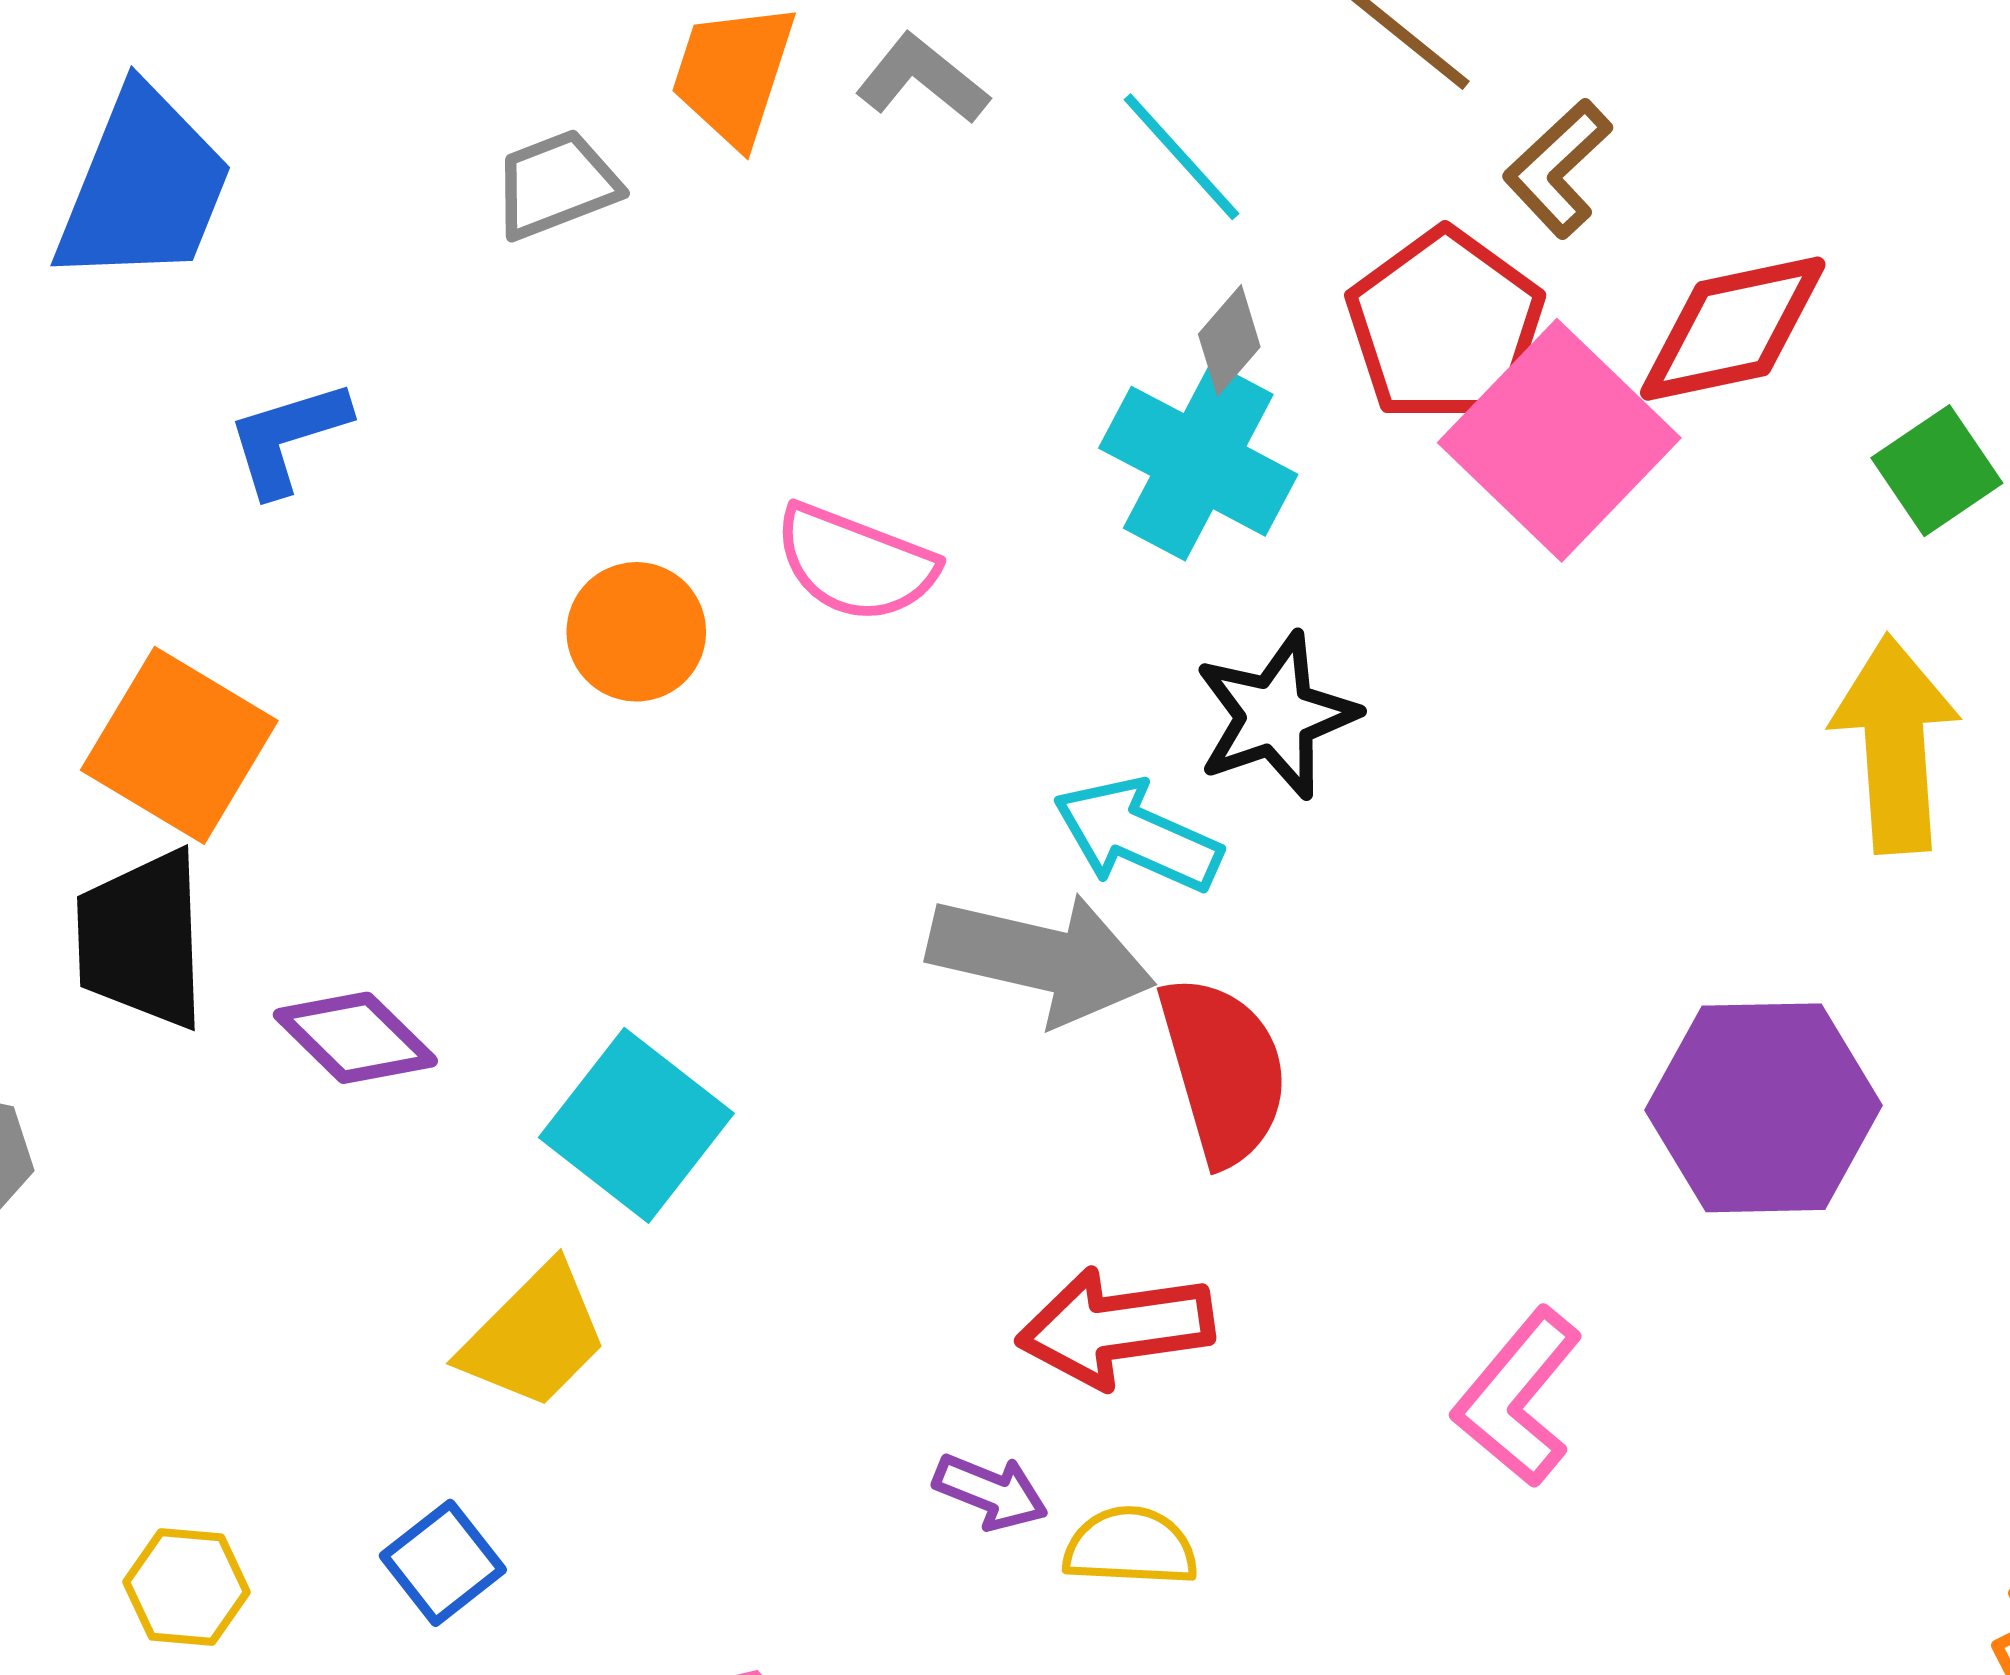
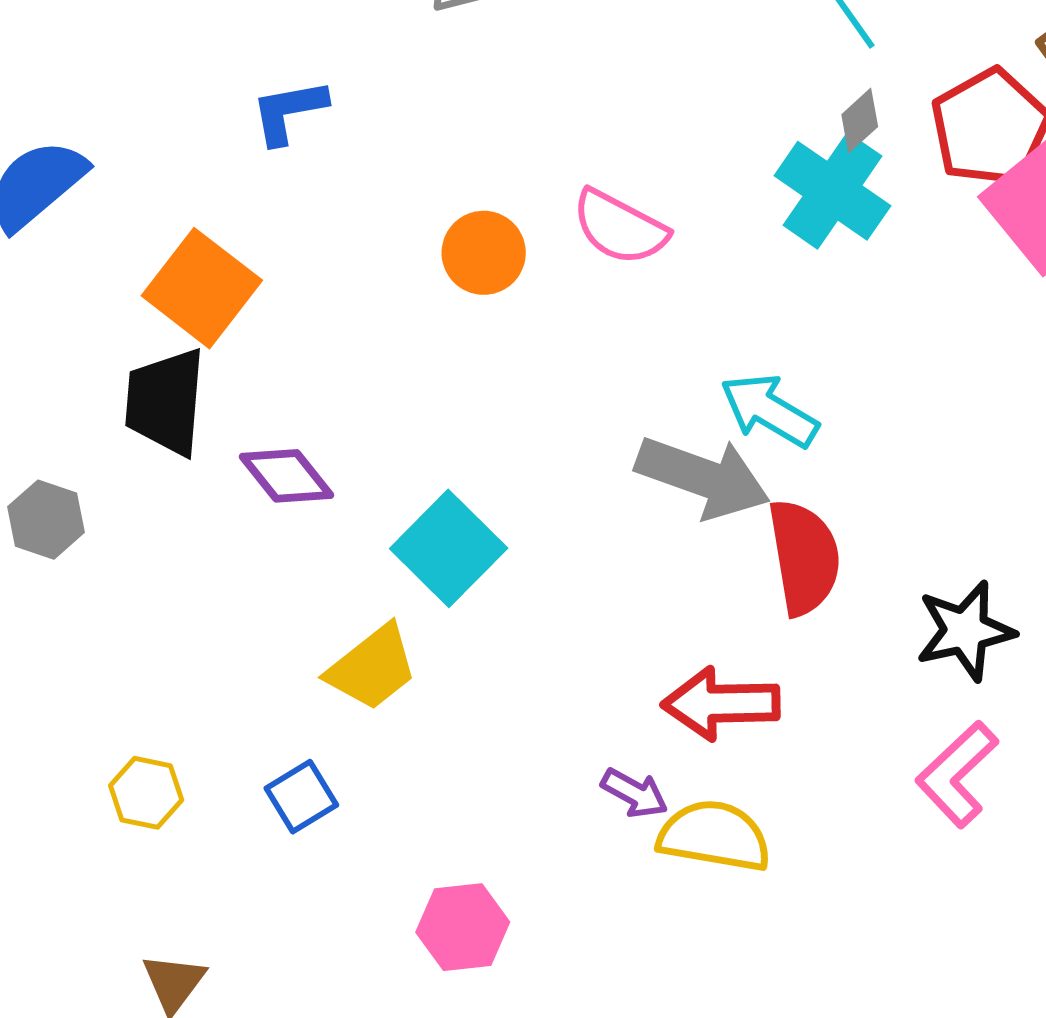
black star: (1276, 716) -> (965, 631), moved
yellow semicircle: (1130, 1547) -> (714, 836), size x1.4

